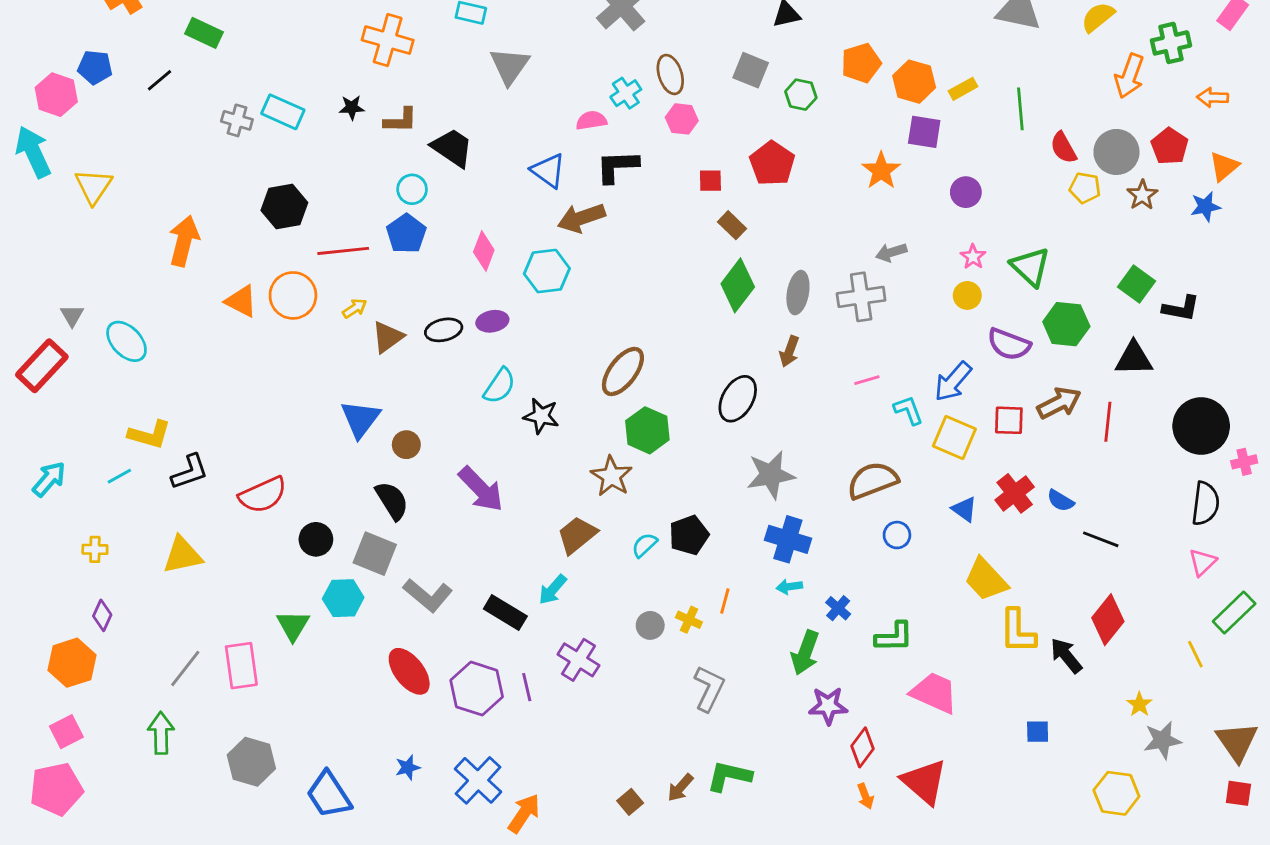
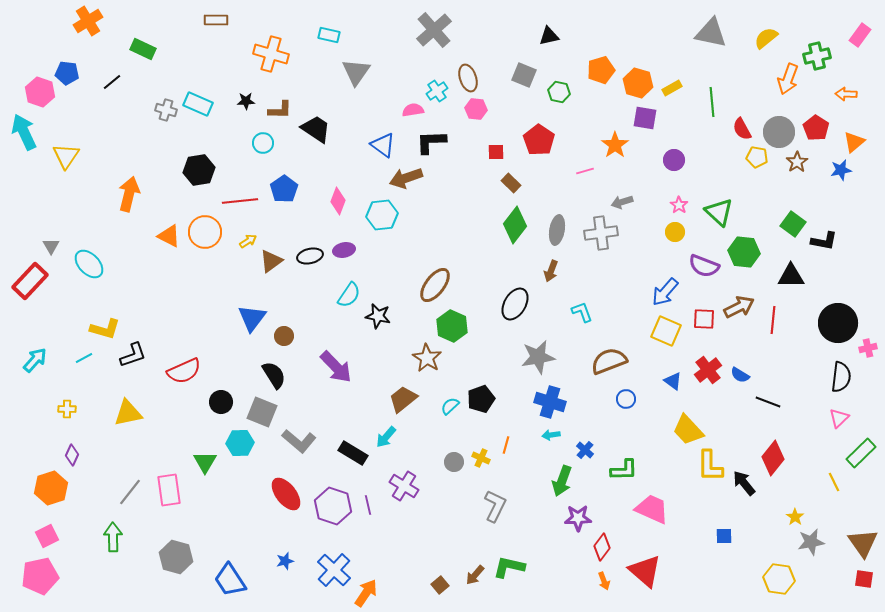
cyan circle: (412, 189) -> (263, 143), moved
pink line: (867, 380) -> (585, 171), moved
cyan L-shape: (908, 410) -> (582, 312), moved

